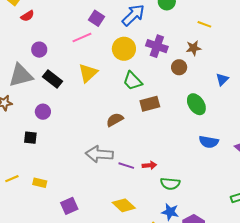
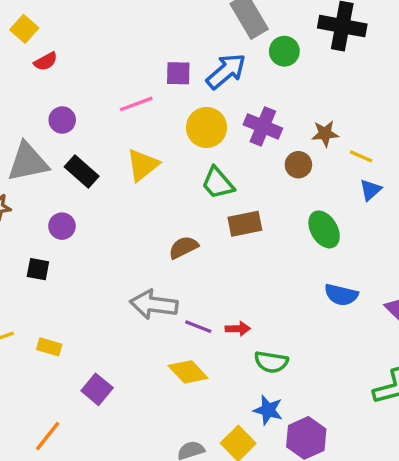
purple square: (96, 18) -> (178, 73), moved, turned -35
yellow line: (204, 24) -> (361, 156), moved
yellow diamond: (124, 205) -> (188, 372), moved
purple square: (69, 206) -> (97, 389), turned -30

